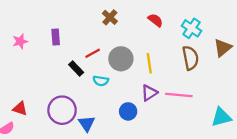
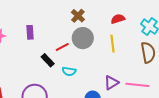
red semicircle: (155, 20) -> (118, 19), turned -56
gray circle: (121, 59) -> (83, 38), moved
yellow line: (149, 63) -> (113, 44), moved

